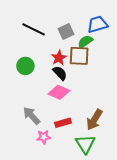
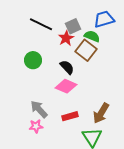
green semicircle: (85, 42) -> (92, 36), turned 56
brown square: (79, 56) -> (86, 50), turned 35
red star: (59, 58) -> (66, 38), moved
pink star: (44, 137) -> (36, 126), moved

